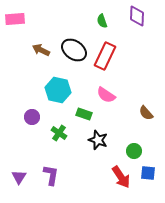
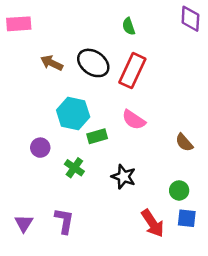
purple diamond: (137, 16) -> (190, 19), moved
green rectangle: (84, 114) -> (97, 136), moved, turned -35
green circle: (134, 151) -> (179, 190), moved

